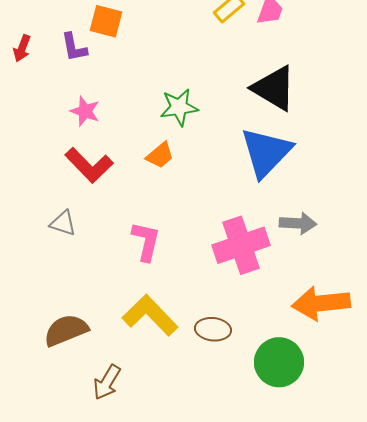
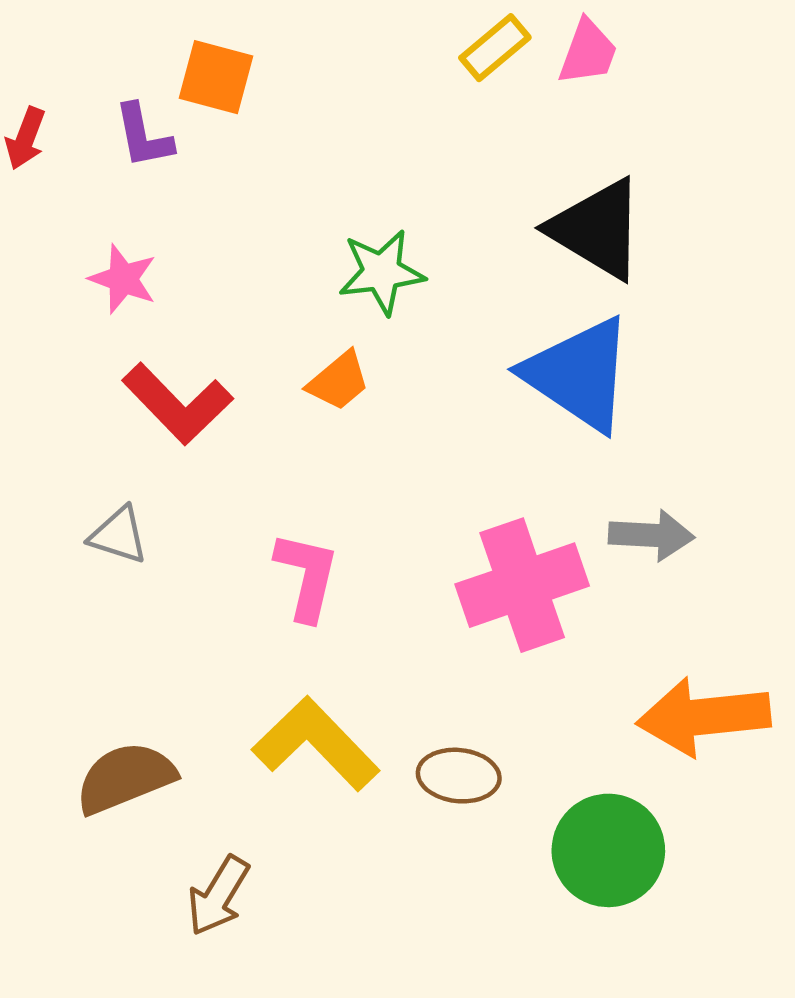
pink star: (85, 111) -> (123, 279), moved
blue triangle: (266, 152) -> (579, 374), turned -40

